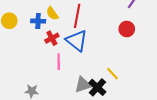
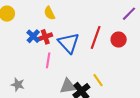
red line: (77, 16) -> (96, 37), moved
blue cross: (38, 21) -> (33, 36), moved, turned 32

